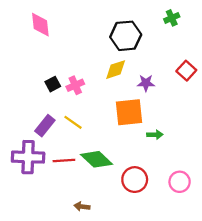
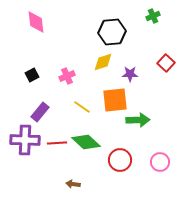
black square: (53, 84) -> (32, 75), moved
yellow line: (73, 122) -> (82, 107), moved
green arrow: (155, 135) -> (138, 120), size x1.6

